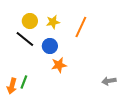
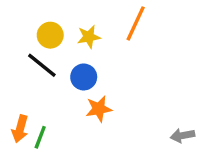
orange line: (81, 27) -> (136, 23), moved
orange arrow: (12, 86) -> (20, 129), moved

